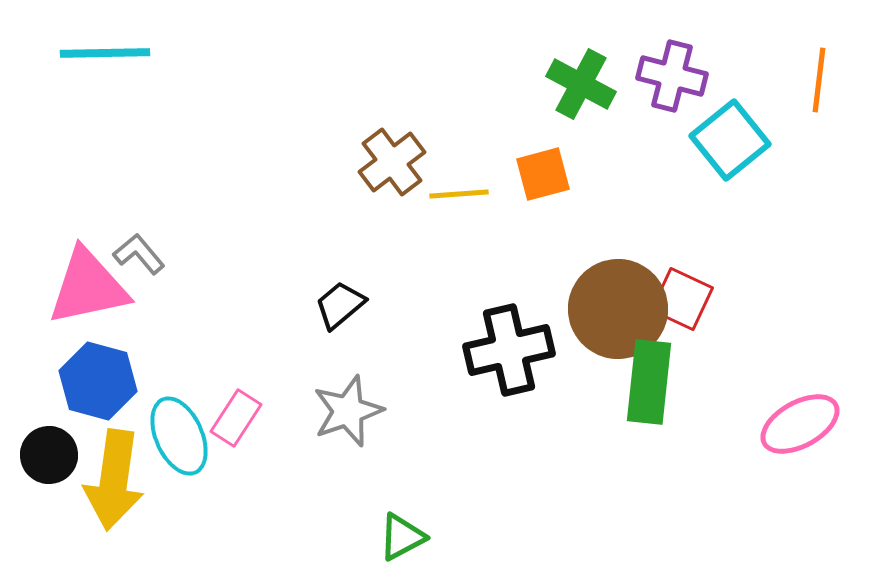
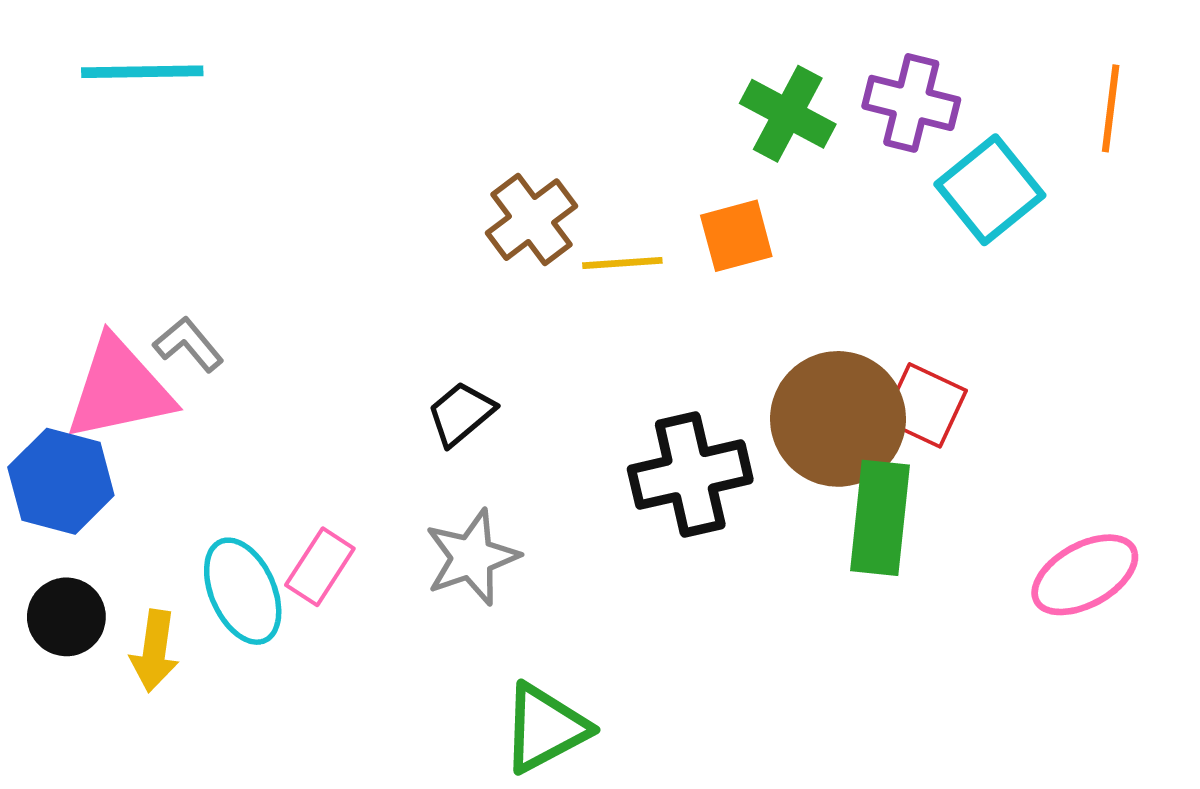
blue hexagon: (98, 381) -> (61, 481), moved
yellow arrow: (114, 480) -> (155, 651), size x0.6
green triangle: (402, 537) -> (545, 728), size x1.4

